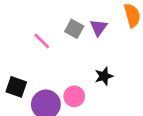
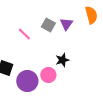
black star: (104, 76) -> (62, 60), moved

